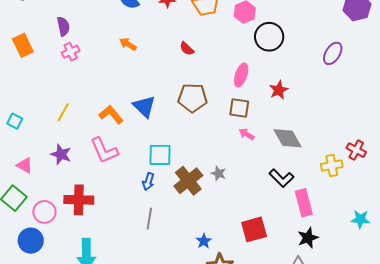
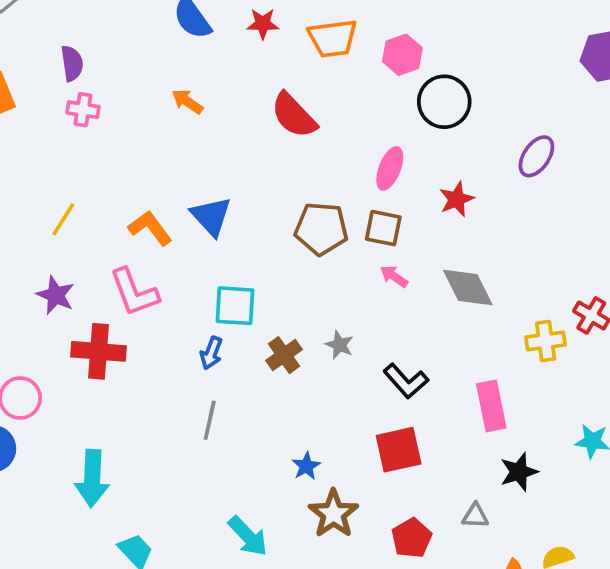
red semicircle: (187, 49) -> (294, 115), size x1.8
pink cross: (71, 52) -> (83, 110), turned 30
purple ellipse: (333, 53) -> (536, 156), moved
brown pentagon: (193, 98) -> (321, 229), moved
black L-shape: (281, 178) -> (406, 381), moved
brown cross: (188, 181) -> (284, 355), size x0.7
red cross: (79, 200) -> (98, 351), moved
black star: (308, 238) -> (519, 472), moved

